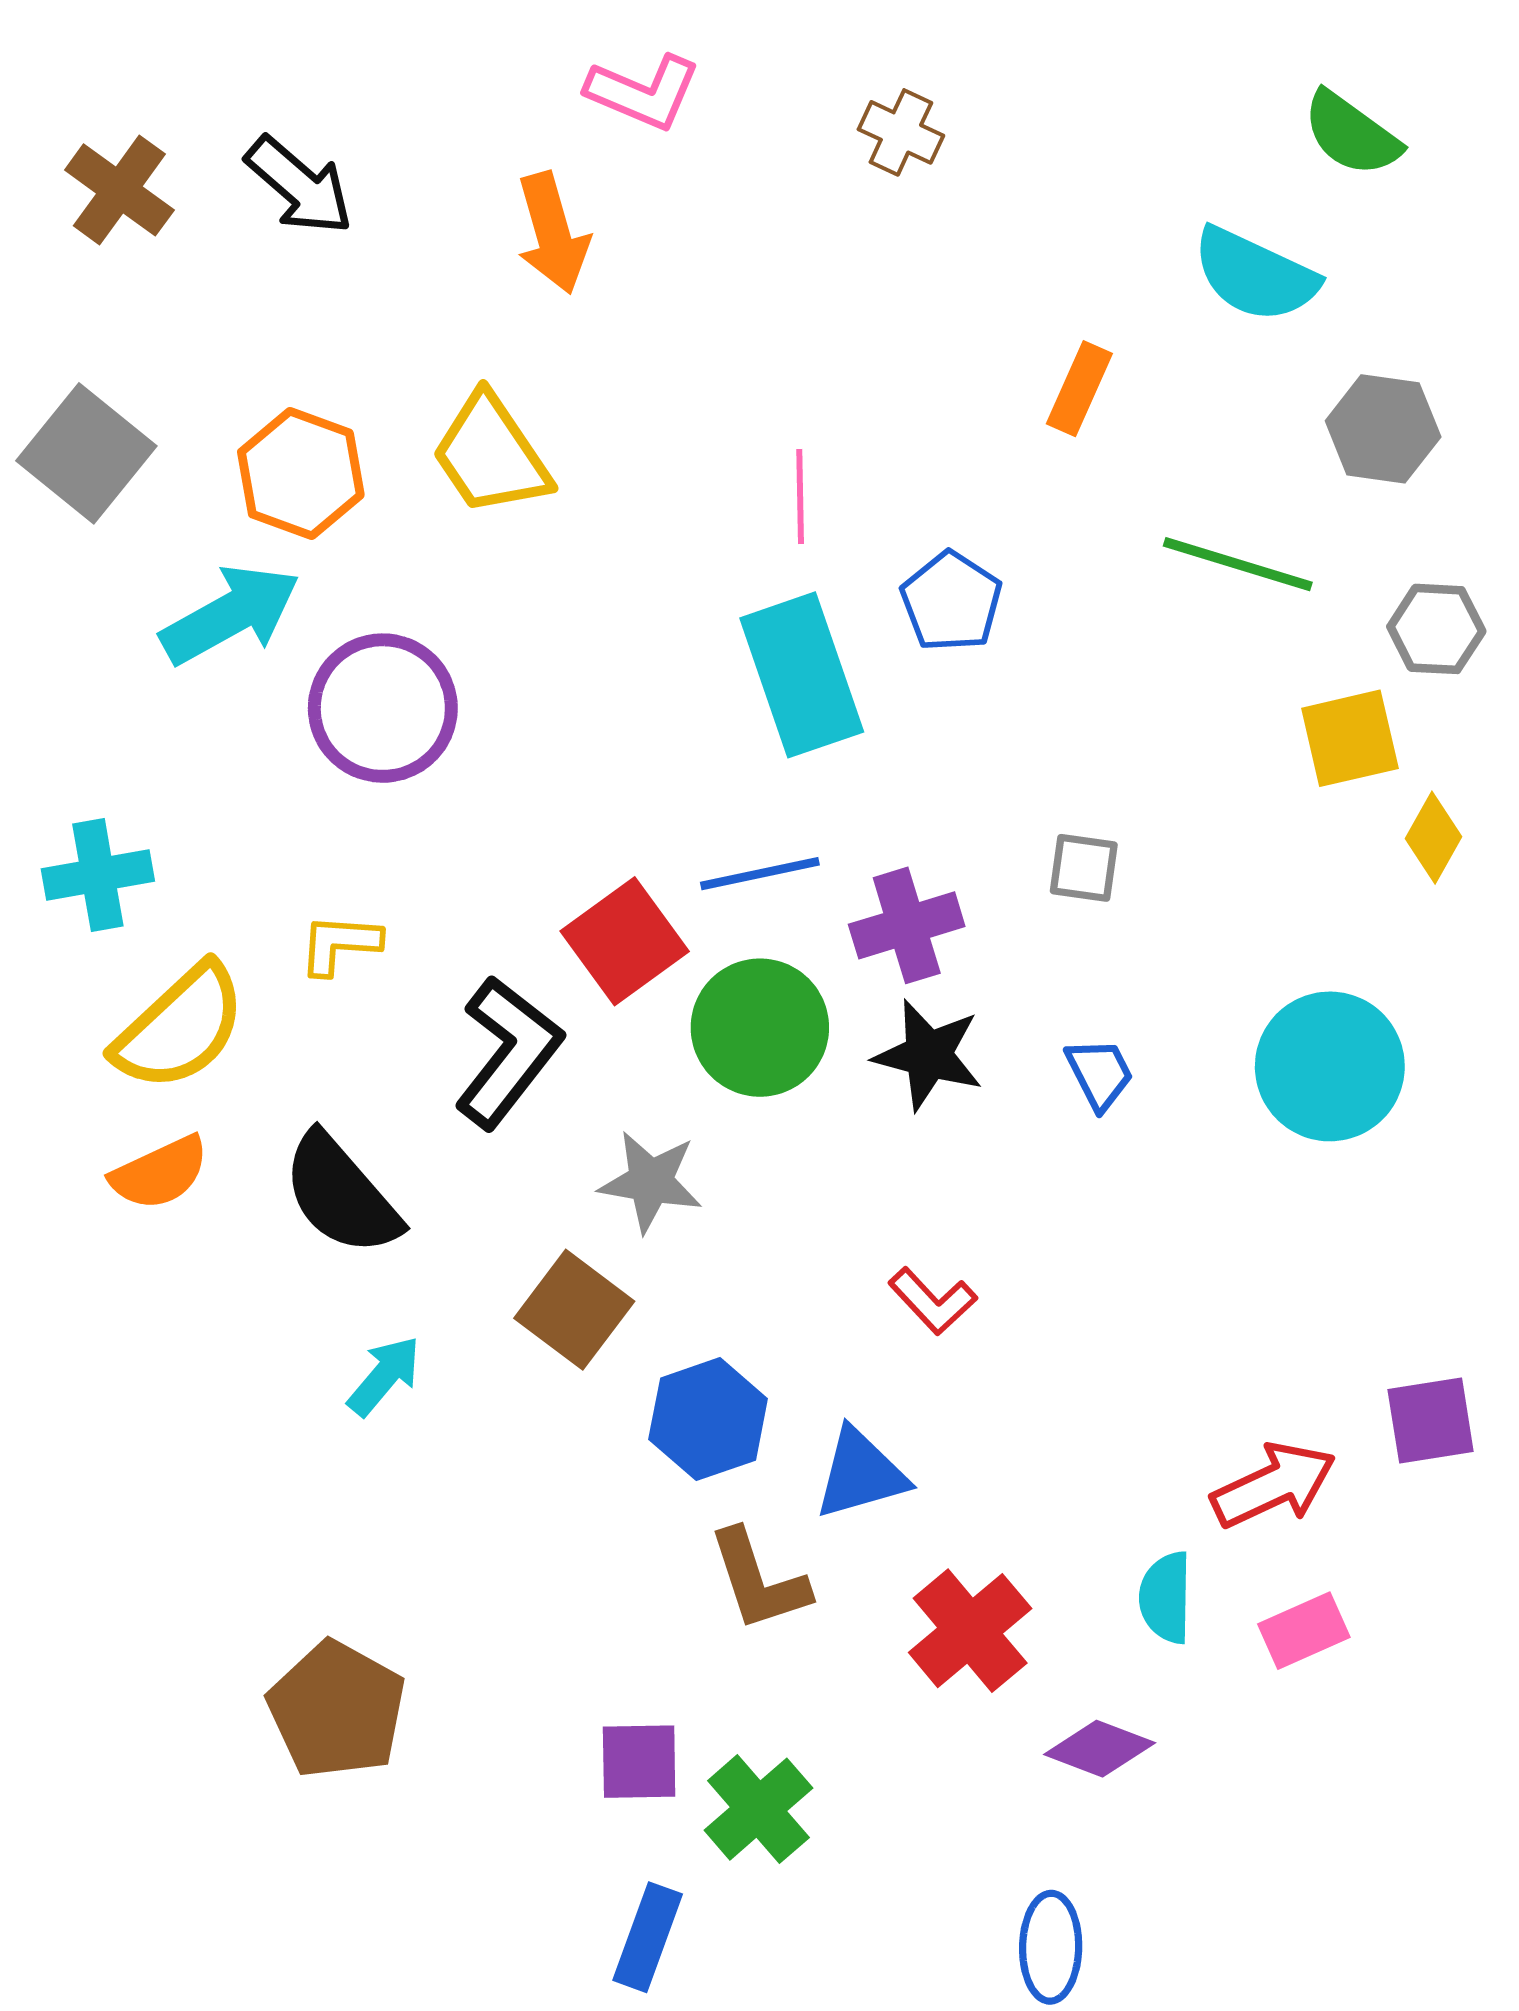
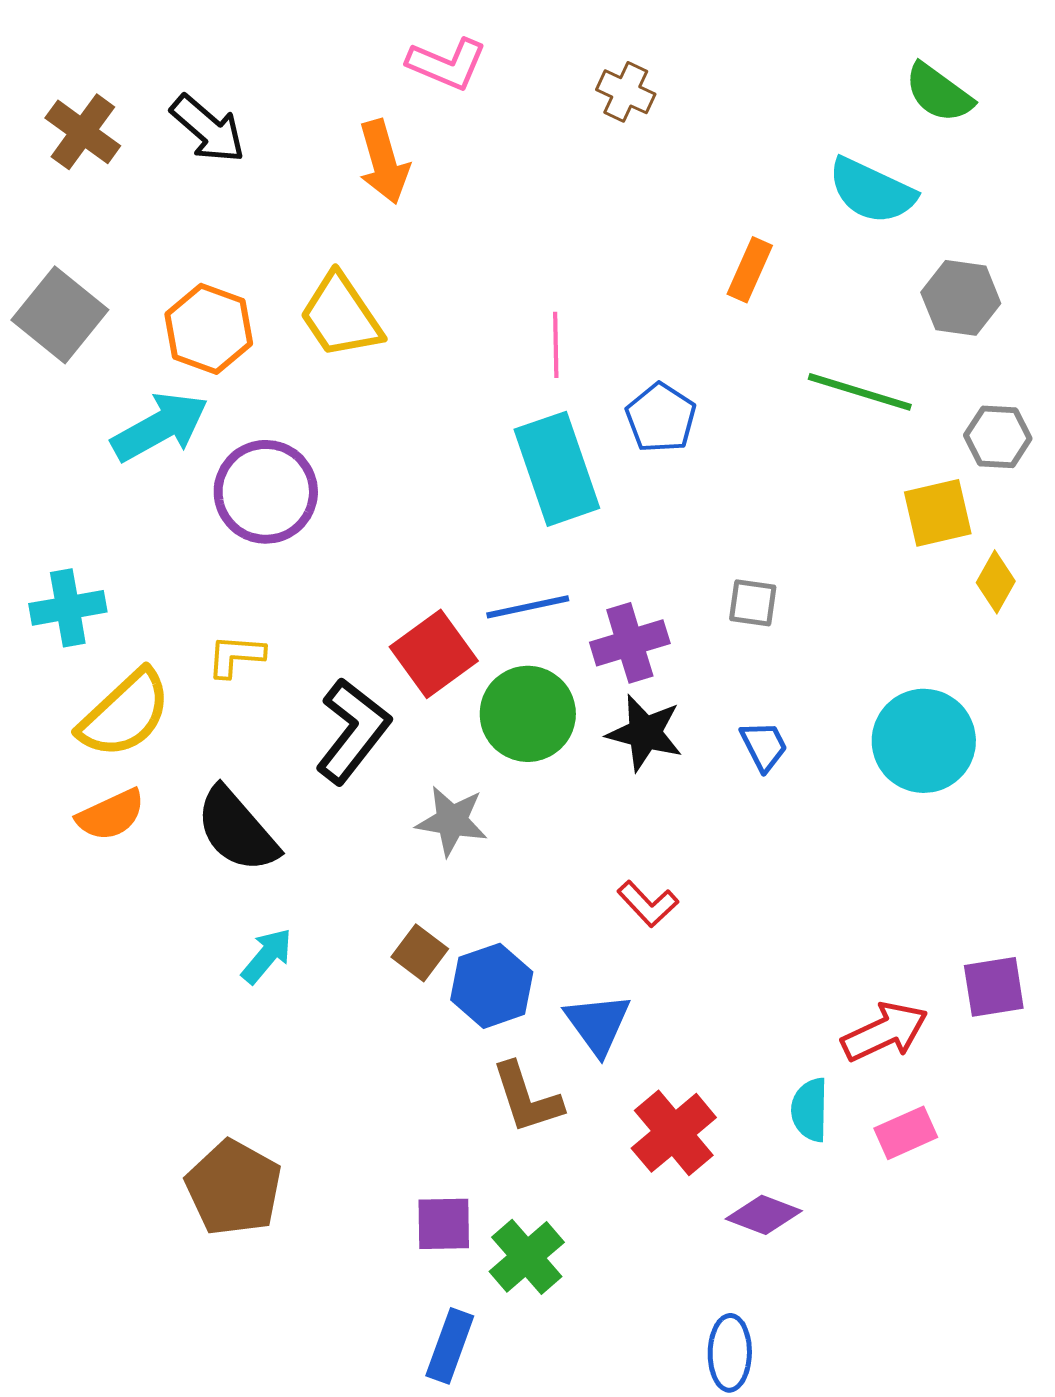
brown square: (574, 1310) -> (420, 953), moved, size x0.7
blue triangle: (861, 1474) -> (598, 1024), turned -50

